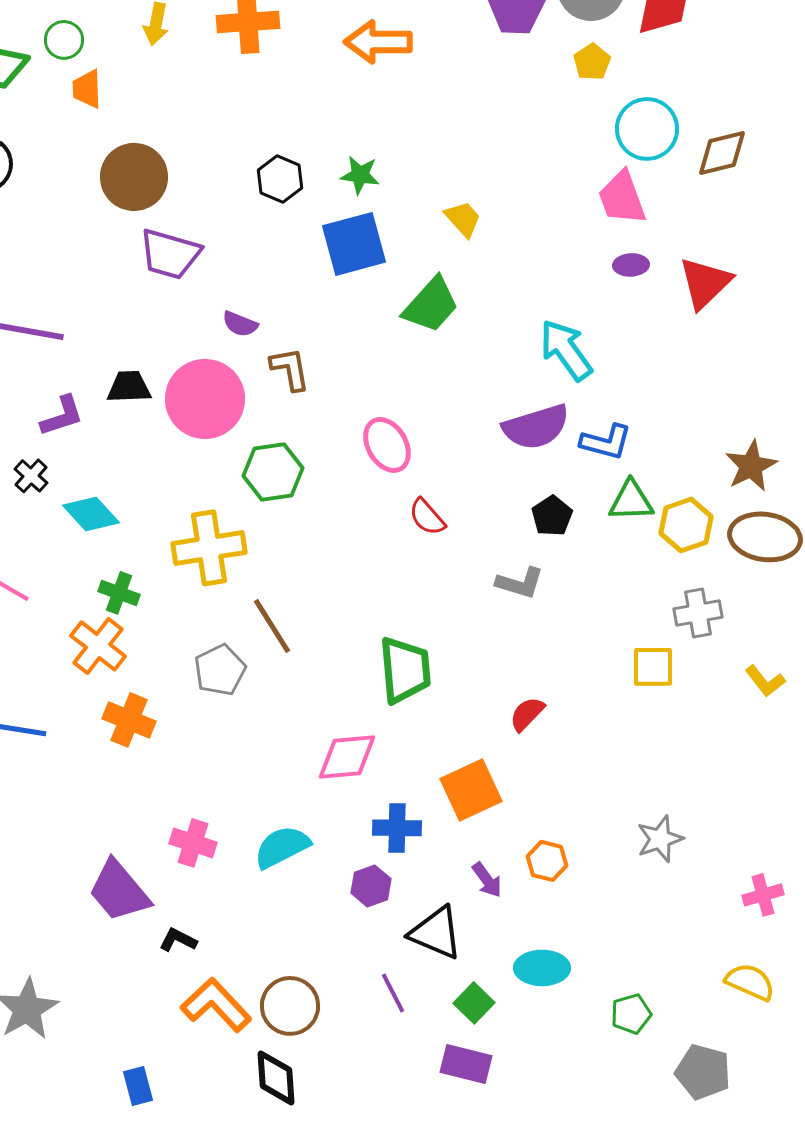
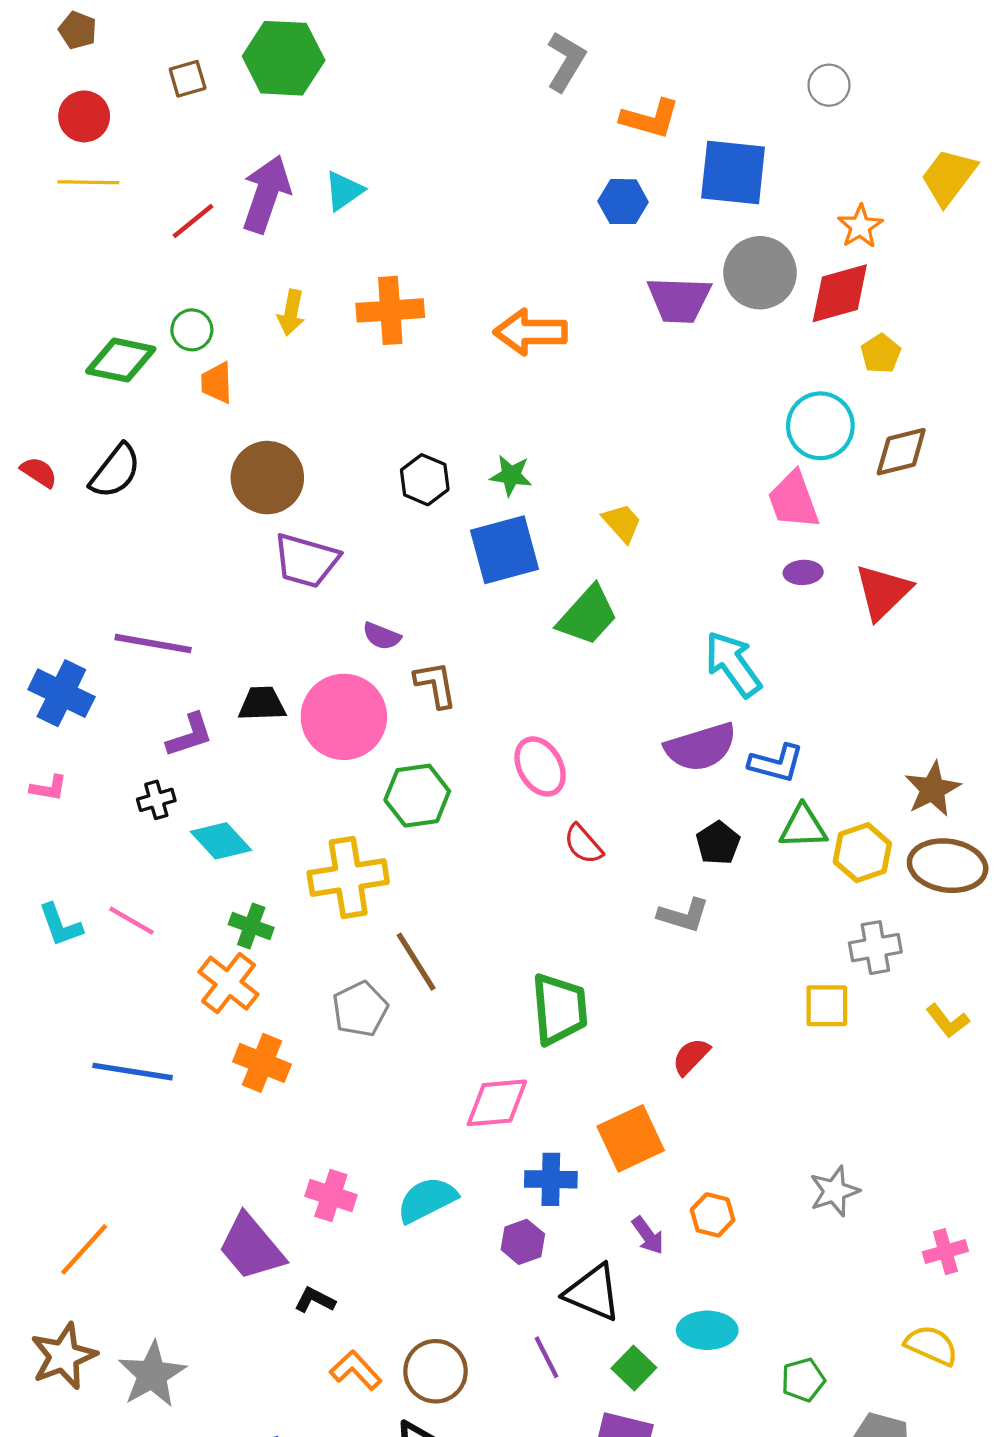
yellow pentagon: (592, 62) -> (881, 354), moved
black cross: (31, 476) -> (156, 800), turned 32
orange L-shape: (216, 1005) -> (356, 1370), size x0.7

